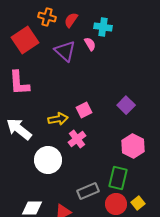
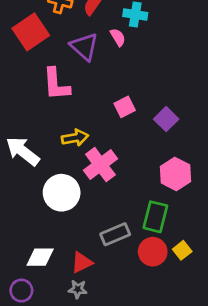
pink L-shape: (19, 83) -> (56, 84), moved
pink square: (84, 110) -> (125, 107), moved
pink cross: (77, 139) -> (100, 165), size x1.4

